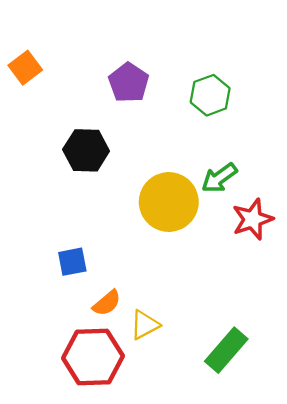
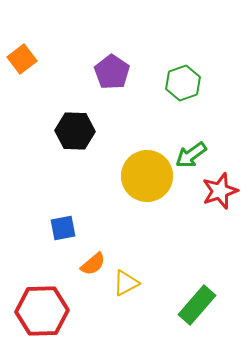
red hexagon: (93, 357) -> (42, 311), moved

